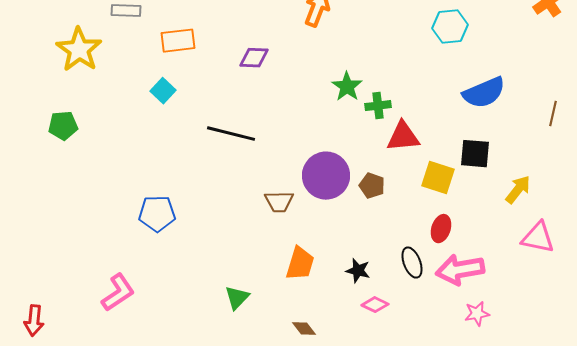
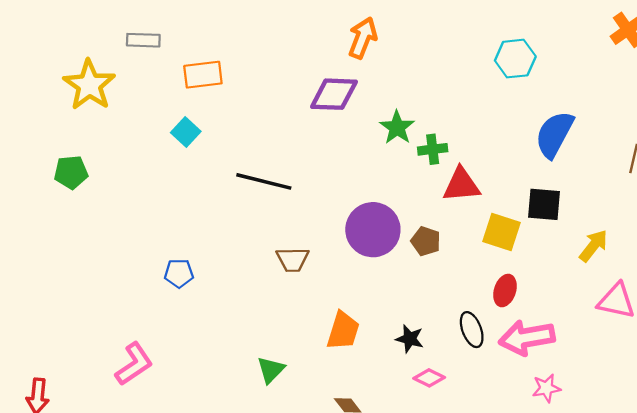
purple diamond: (254, 58) -> (334, 94), moved, size x1.4
blue semicircle: (484, 93) -> (554, 134), turned 141
brown trapezoid: (279, 202) -> (293, 260), moved
blue pentagon: (157, 214) -> (179, 273), size x0.7

